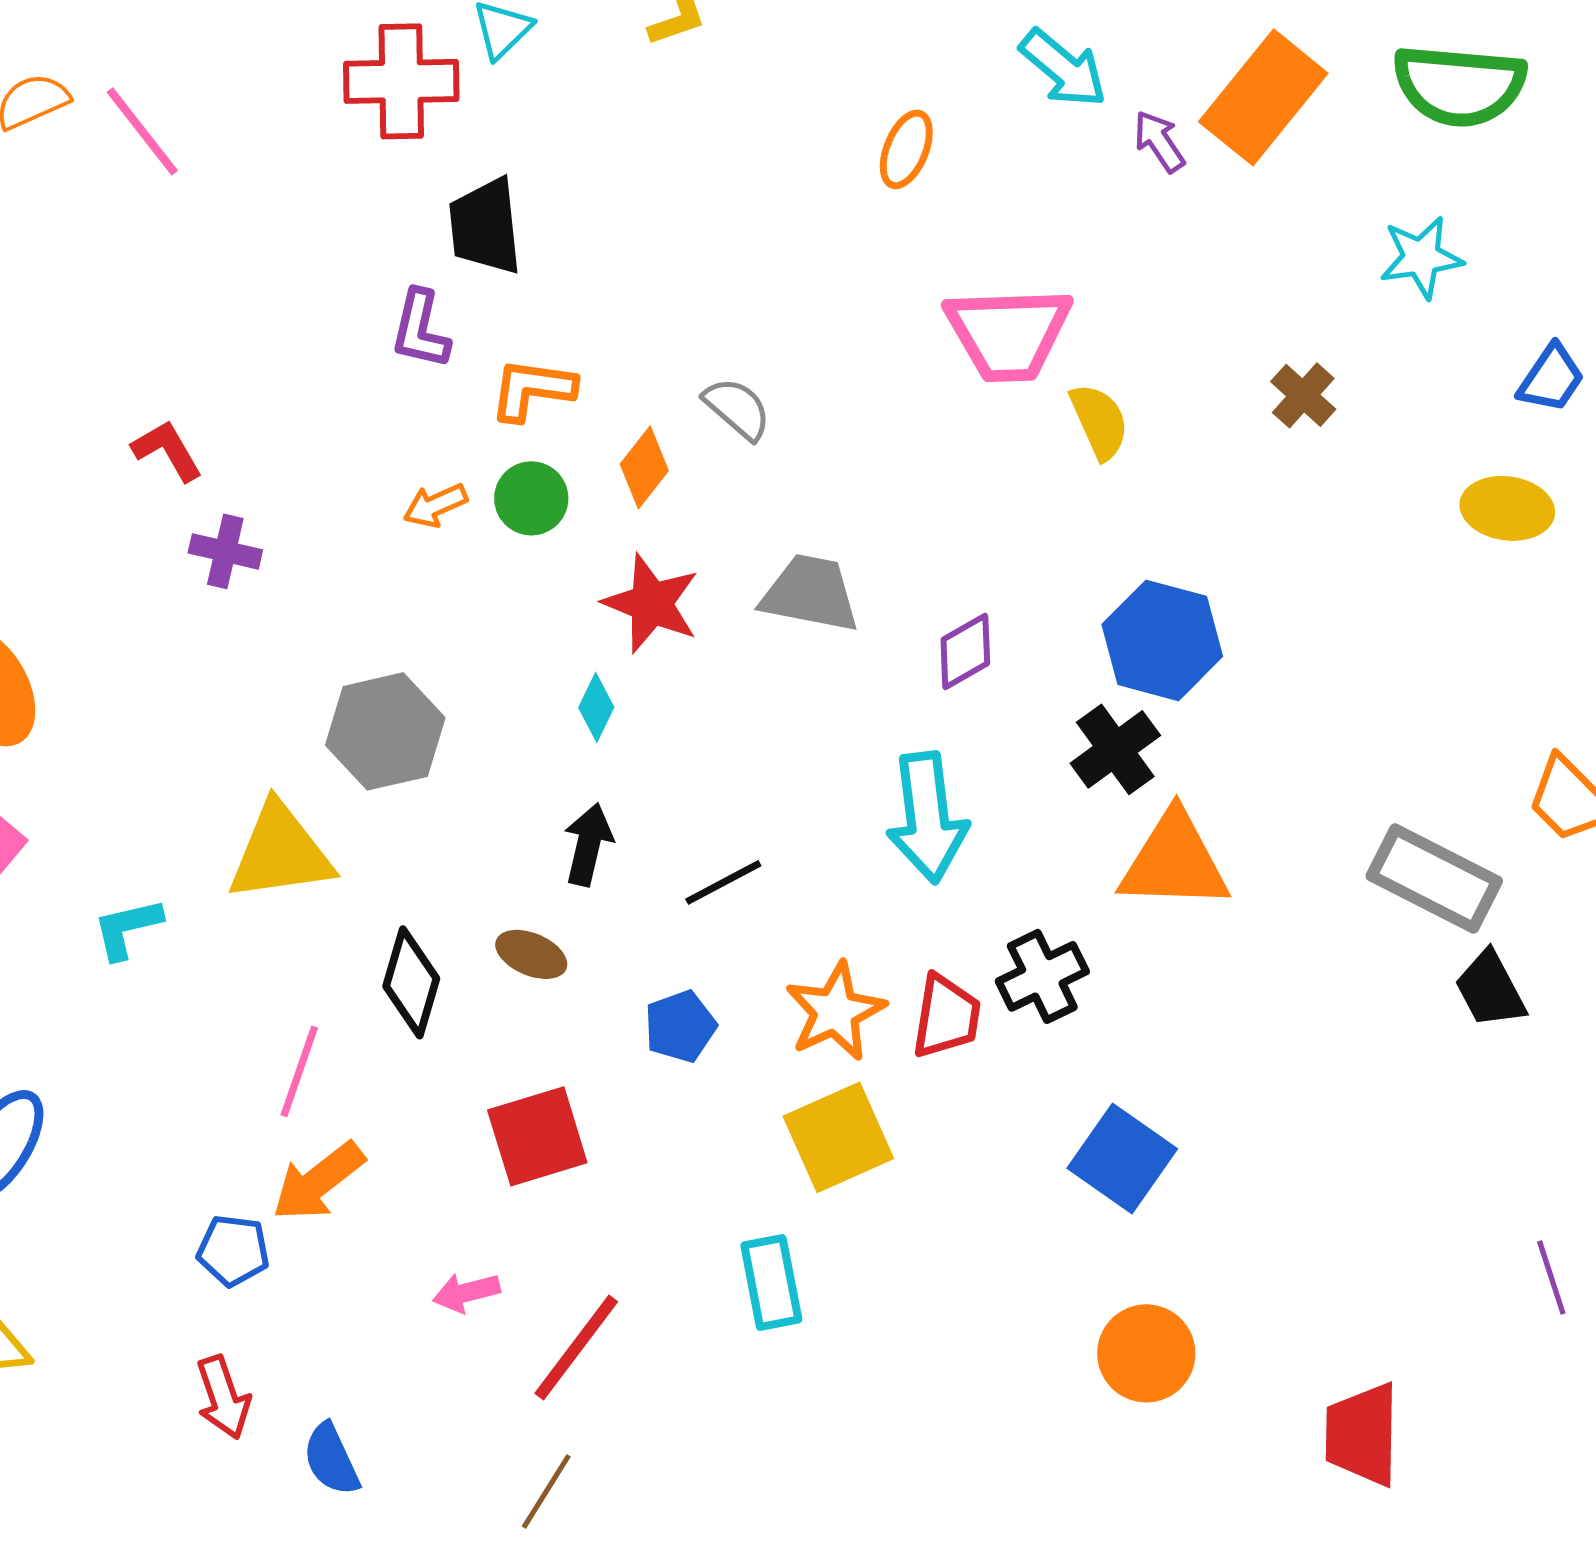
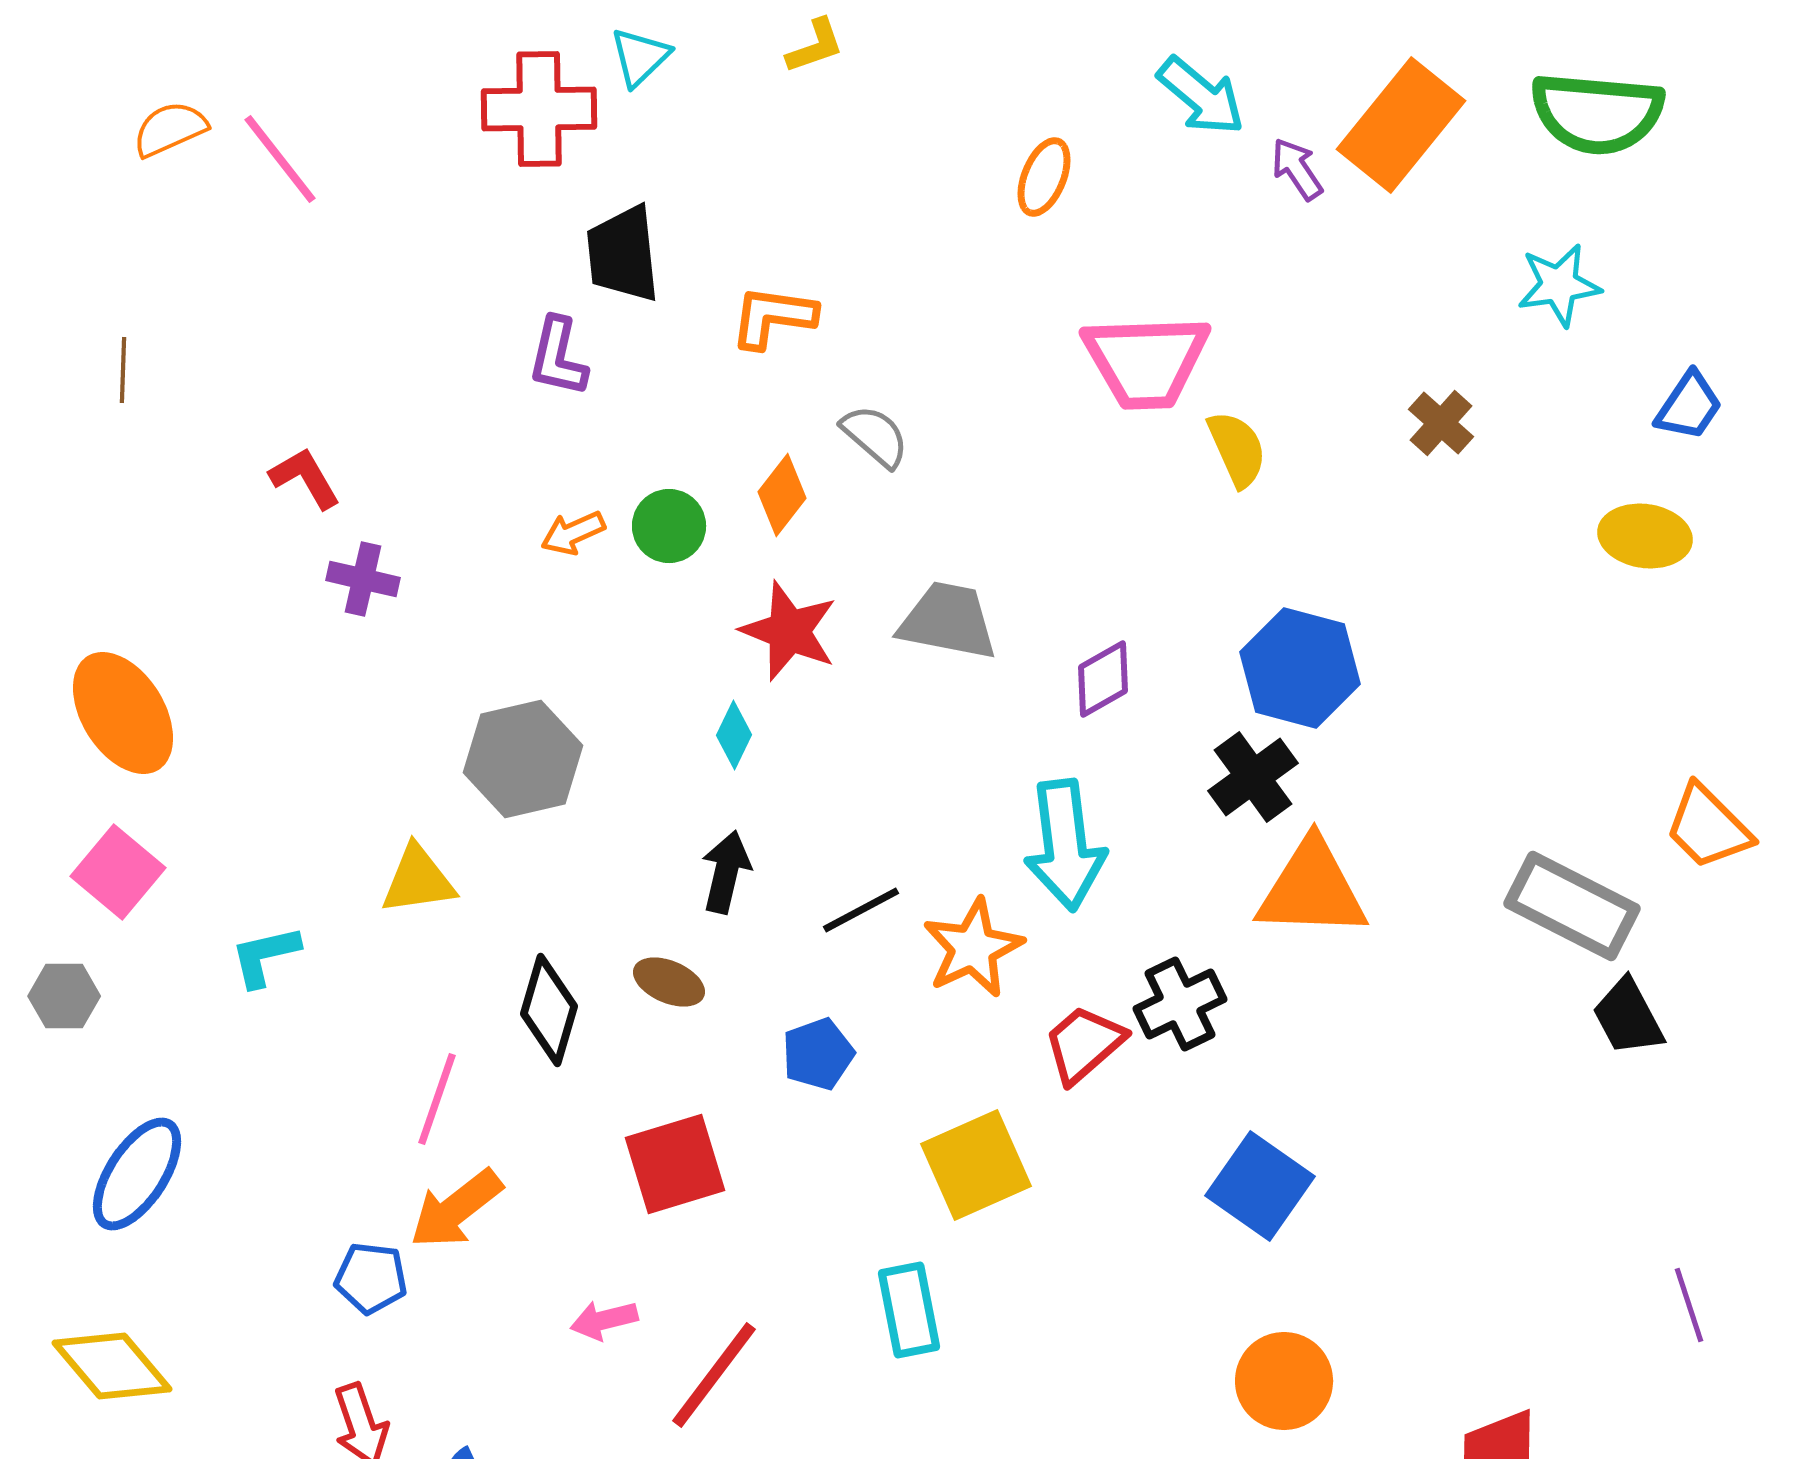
orange L-shape: (532, 389) -> (773, 317), moved
yellow triangle: (280, 852) -> (418, 880), size x0.7
orange star: (835, 1011) -> (973, 948), moved
red trapezoid: (946, 1016) -> (1084, 1044), turned -140

